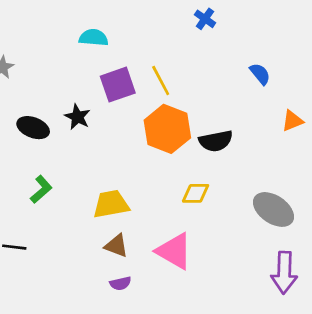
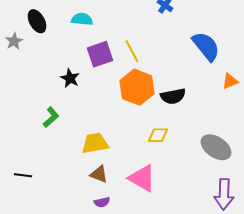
blue semicircle: (260, 74) -> (206, 46), size x1.8
black ellipse: (33, 128) -> (37, 21), moved, turned 40
green L-shape: (41, 189) -> (51, 117), moved

